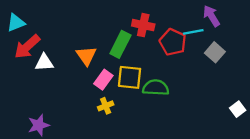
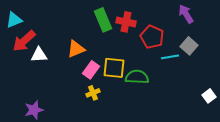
cyan line: (193, 32) -> (170, 57), moved
green rectangle: (120, 44) -> (103, 20), moved, turned -50
orange triangle: (86, 56) -> (76, 49), turned 42

